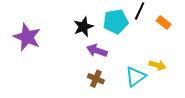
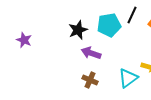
purple star: (27, 37) -> (24, 40), size x0.6

